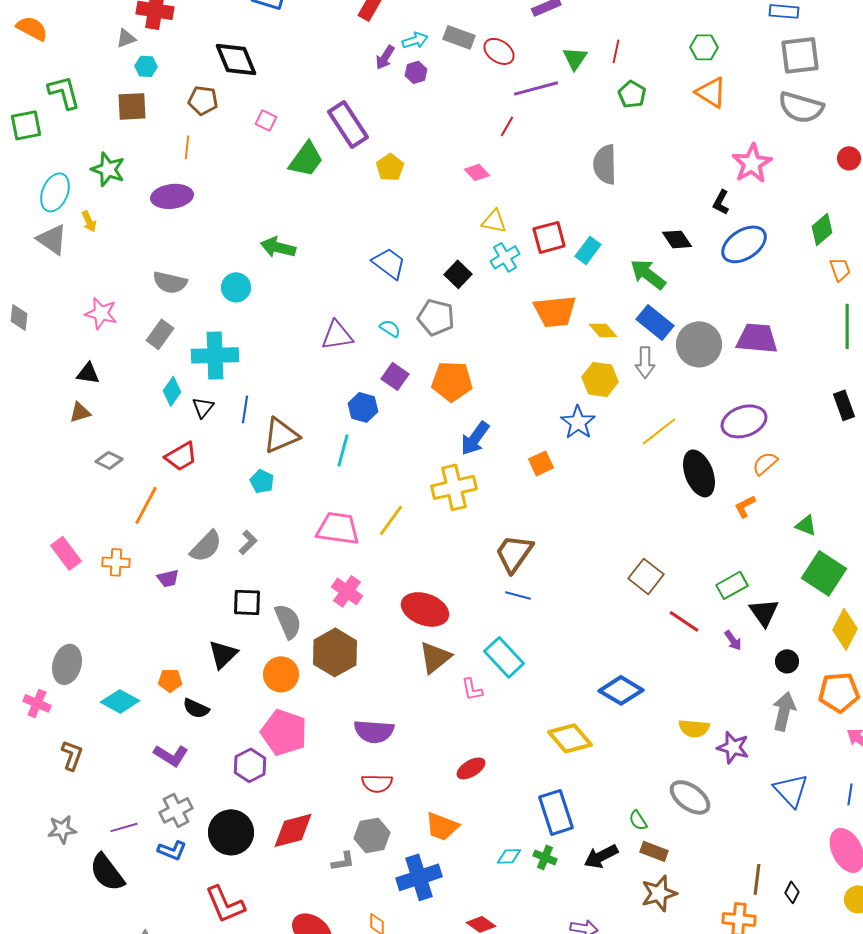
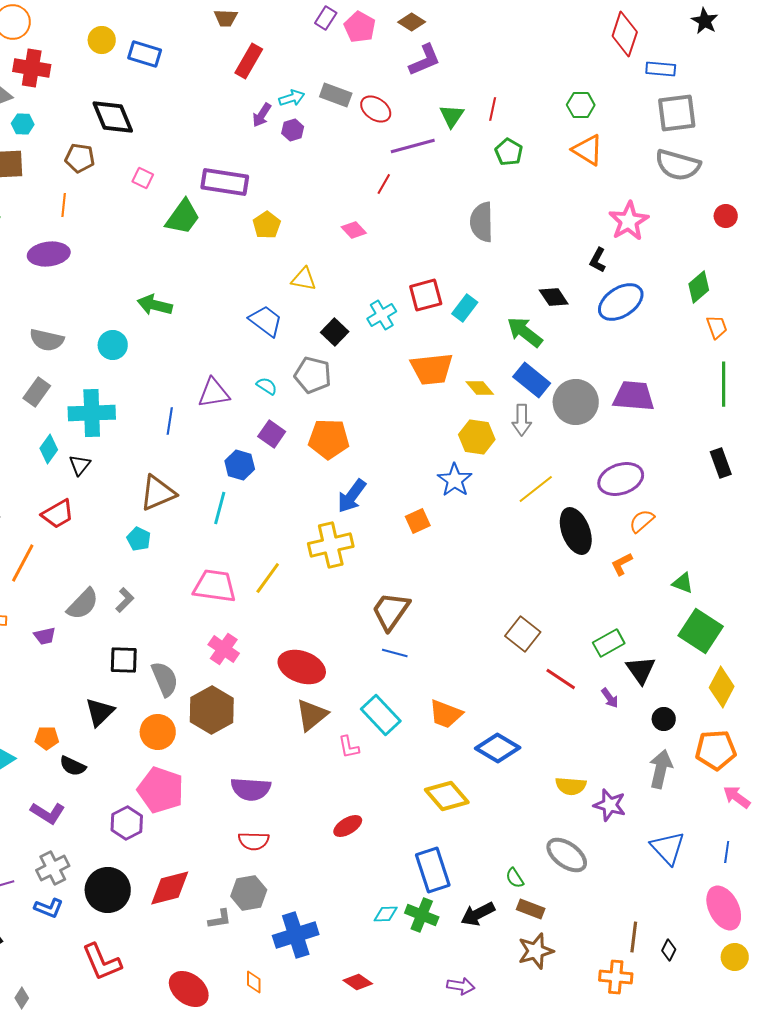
purple rectangle: (348, 124) -> (225, 182), turned -48
yellow triangle: (494, 221) -> (304, 279), moved
blue line: (245, 409) -> (170, 421), moved
orange trapezoid: (442, 826) -> (446, 714), moved
green cross: (545, 857) -> (422, 915), size x1.4

